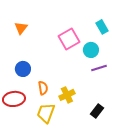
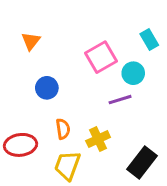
purple line: (99, 68) -> (120, 100), moved
blue circle: (23, 69) -> (47, 88), moved
black rectangle: (97, 111) -> (142, 162), size x1.5

